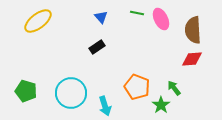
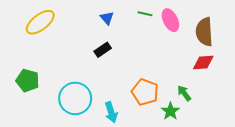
green pentagon: (26, 91) -> (28, 80), moved

